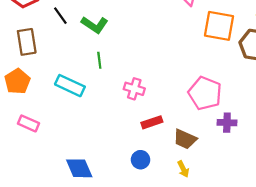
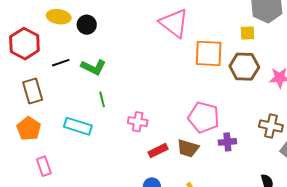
black line: (60, 16) -> (61, 63), turned -66
pink rectangle: (28, 123) -> (44, 166), turned 54
brown trapezoid: (185, 139) -> (188, 148), moved

